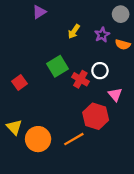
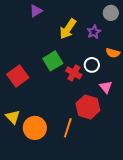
yellow arrow: (74, 32) -> (68, 29), size x1.5
orange semicircle: (123, 45) -> (113, 53), moved
red square: (20, 83) -> (18, 76), size x1.5
orange line: (74, 139) -> (68, 128), turned -42

